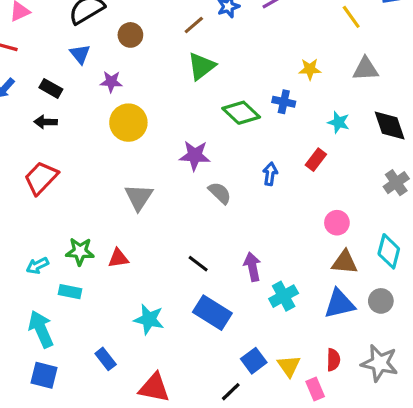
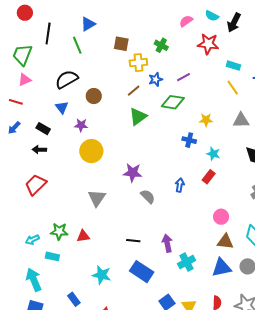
green diamond: (241, 113) -> (173, 102), moved, turned -35
cyan star: (339, 122) -> (213, 154), moved
black line: (198, 264) -> (133, 241), turned -32

